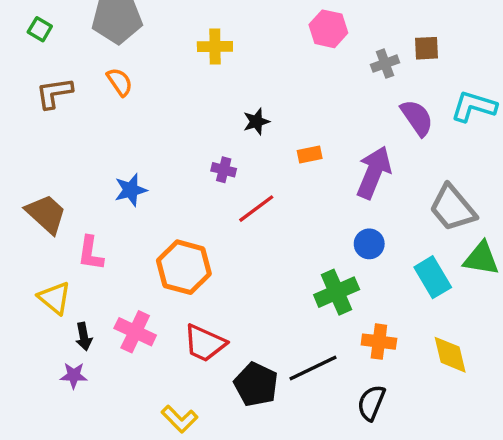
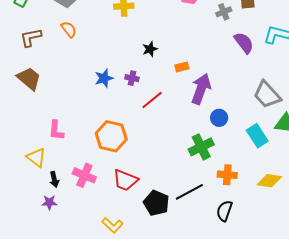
purple arrow: (374, 172) -> (201, 89), moved
blue star: (131, 190) -> (104, 78), moved
brown trapezoid: (46, 214) -> (29, 78), moved
yellow diamond: (450, 355) -> (269, 181), turned -65

